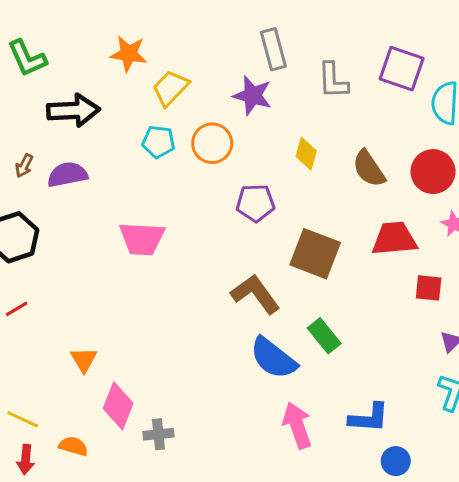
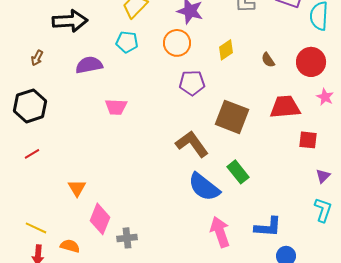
orange circle: (212, 143) -> (177, 43), moved
yellow diamond: (306, 154) -> (226, 50), turned 40
brown semicircle: (369, 169) -> (268, 60), size x0.6
purple semicircle: (67, 175) -> (89, 65), moved
pink trapezoid: (142, 239) -> (116, 107), size x0.7

